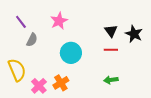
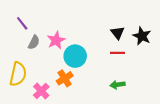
pink star: (59, 21) -> (56, 40), moved
yellow semicircle: (17, 70) -> (18, 74), turned 35
orange cross: (61, 83) -> (65, 78), moved

